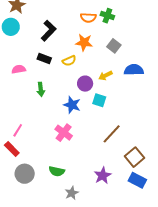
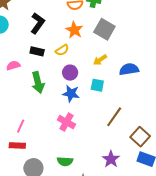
orange star: (84, 42) -> (74, 30), turned 30
gray square: (114, 46) -> (104, 29), size x1.5
blue semicircle: (134, 70) -> (129, 69), moved
purple circle: (85, 84) -> (70, 73), moved
green arrow: (41, 89) -> (38, 82), size x1.5
red rectangle: (12, 149) -> (17, 145), turned -35

